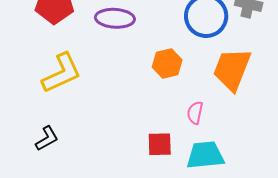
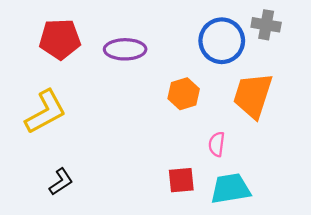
yellow L-shape: (62, 73) -> (46, 112), moved

